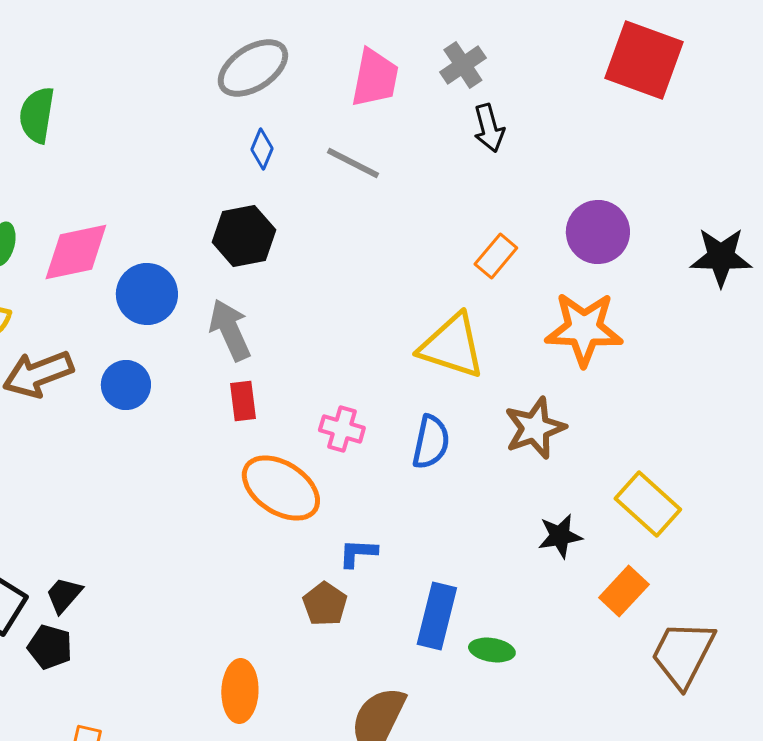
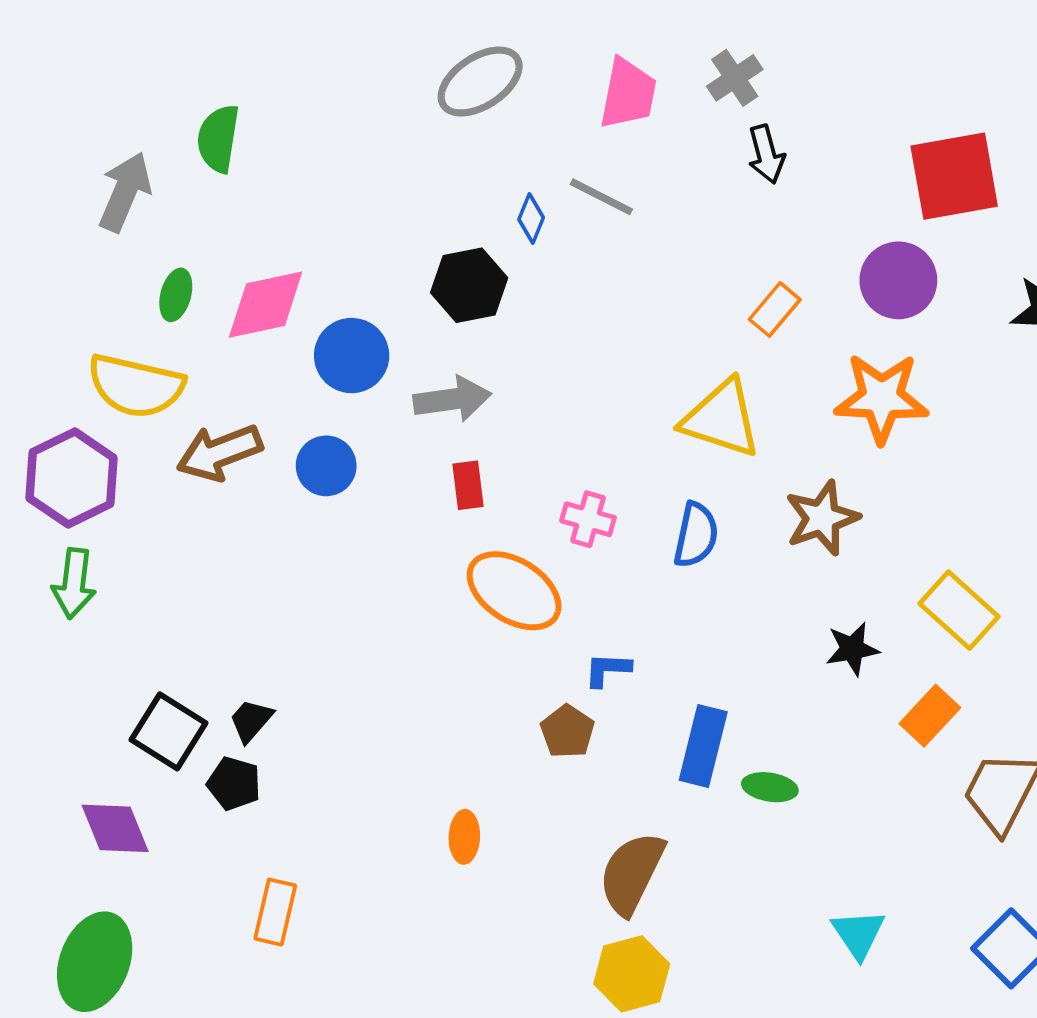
red square: (644, 60) -> (954, 176), moved, turned -30
blue diamond: (262, 149) -> (531, 219), moved
gray arrow: (230, 330) -> (452, 399), turned 106
orange ellipse: (240, 691) -> (464, 837), size x0.7

